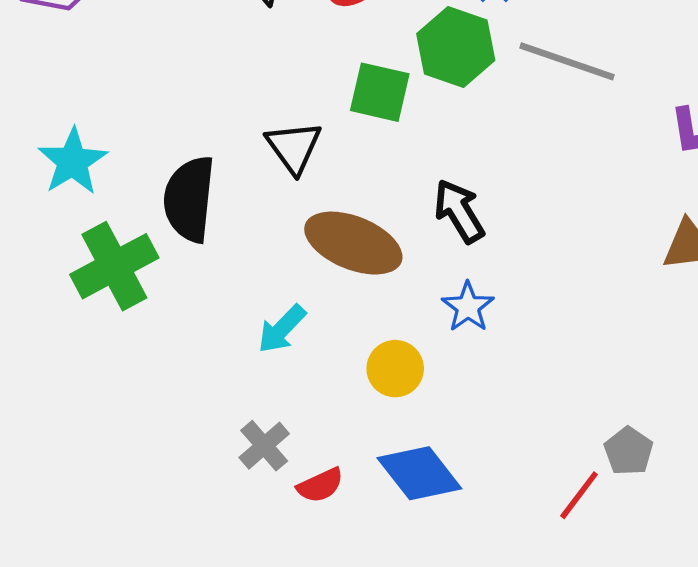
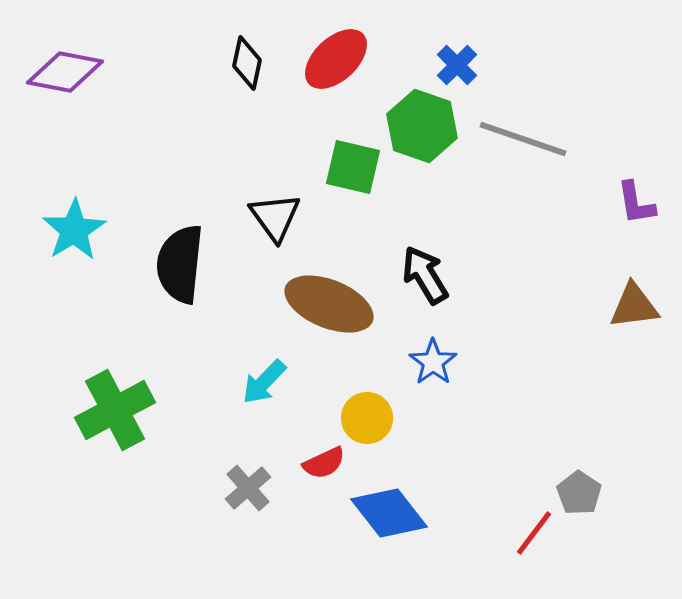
green cross: (114, 266) -> (115, 410), moved
red semicircle: (320, 485) -> (324, 463), moved

